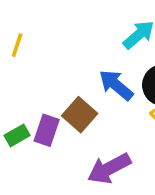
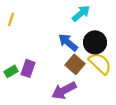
brown square: (80, 115) -> (75, 64), moved

